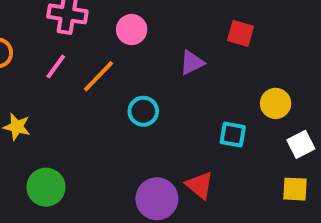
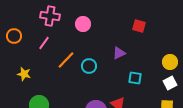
purple triangle: (192, 63) -> (119, 53), moved
orange line: (99, 76) -> (66, 60), moved
yellow circle: (276, 103) -> (170, 62), moved

